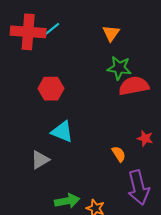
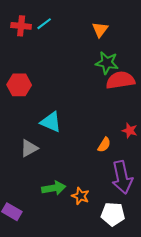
red cross: (28, 32) -> (21, 26), size x0.6
red hexagon: (51, 89) -> (19, 85), moved
orange semicircle: (119, 154) -> (104, 145), turned 63

